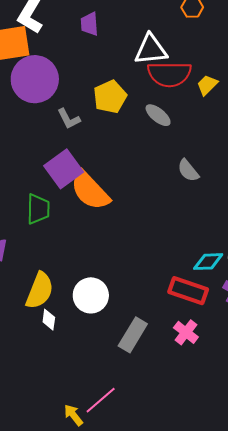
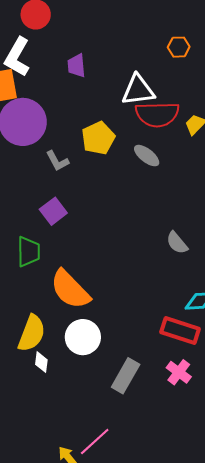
purple square: (64, 169) -> (53, 211), size x0.7
gray semicircle: (188, 170) -> (177, 243), moved
orange semicircle: (90, 191) -> (70, 290), moved

